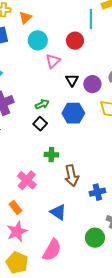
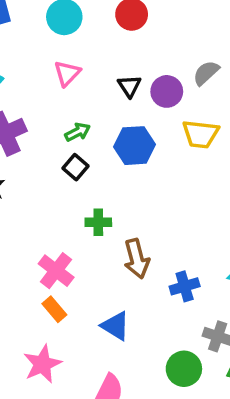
pink triangle: (53, 61) -> (67, 73), moved
orange rectangle: (16, 207) -> (54, 309), moved

